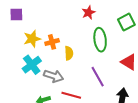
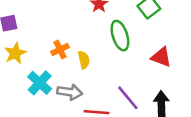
yellow star: (32, 39) -> (15, 53), moved
purple line: (98, 77) -> (128, 98), moved

